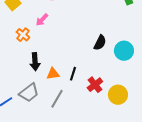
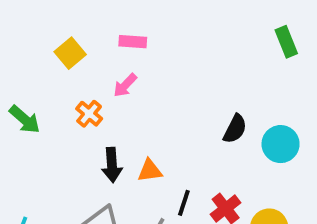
orange triangle: (53, 74) -> (150, 171), moved
black line: (73, 74) -> (184, 203), moved

